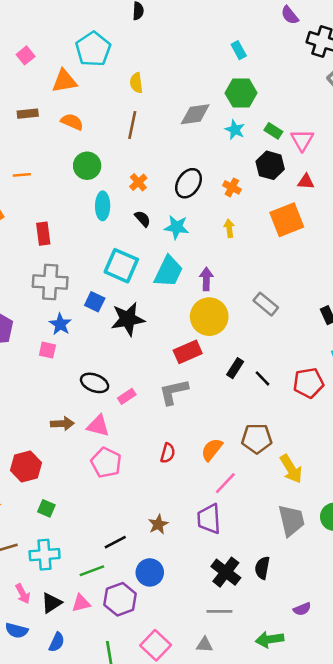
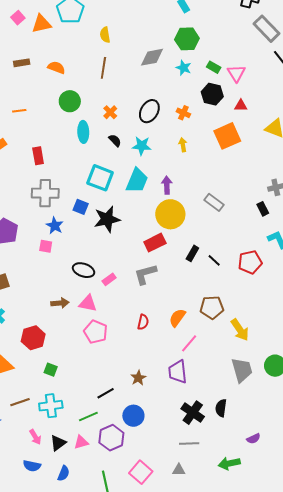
orange triangle: (64, 81) -> (42, 24), moved

